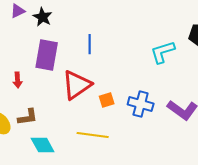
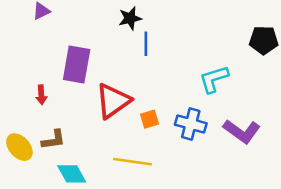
black star: (43, 17) -> (130, 18), moved, turned 30
blue line: (90, 44) -> (146, 44), moved
cyan L-shape: (163, 52) -> (214, 79), moved

